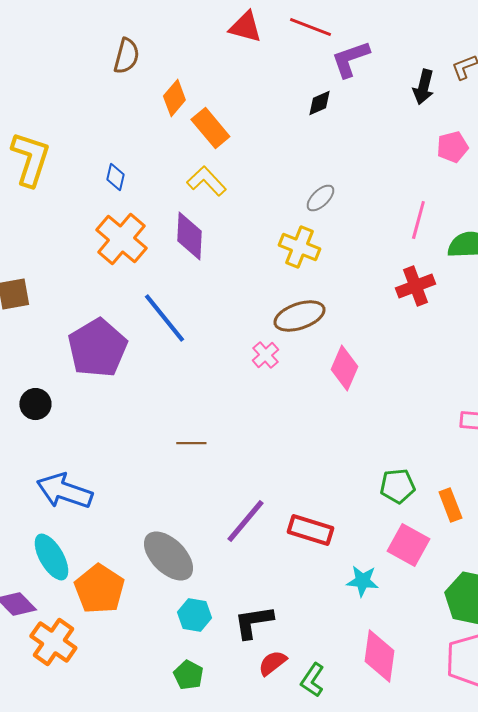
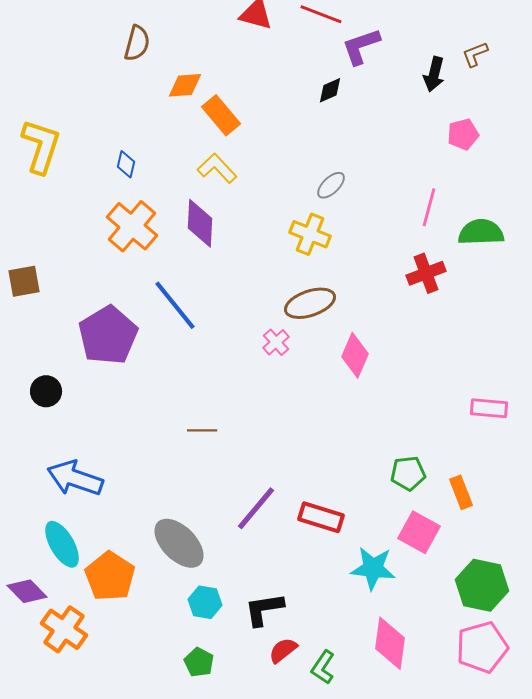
orange diamond: (174, 98) -> (185, 85), turned 45
cyan star: (362, 581) -> (373, 568), size x1.4

